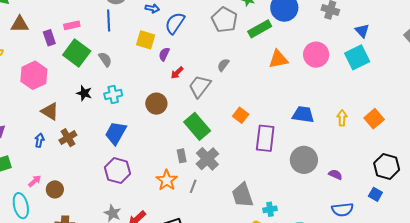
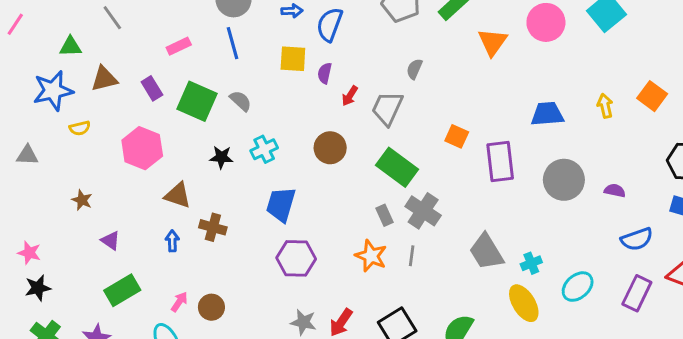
pink rectangle: (72, 25) -> (179, 46), moved
orange triangle: (278, 59) -> (493, 42), turned -30
brown cross: (68, 138) -> (213, 227), turned -30

